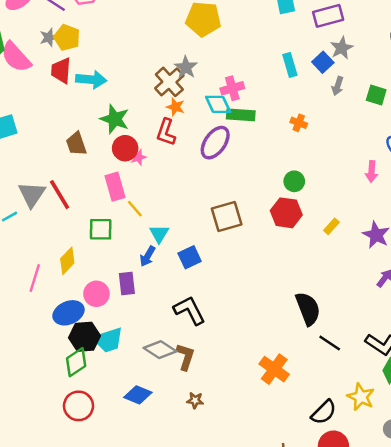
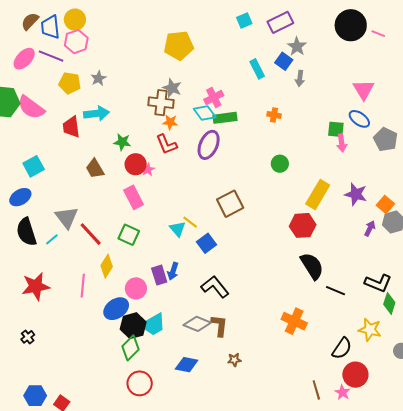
gray star: (49, 37) -> (98, 78), moved
red trapezoid: (61, 71) -> (71, 127), moved
brown cross: (169, 82) -> (161, 103), turned -30
green square: (376, 95) -> (336, 129), moved
green star: (115, 119) -> (122, 142), size x0.7
red L-shape: (166, 132) -> (166, 144), turned -30
red line: (60, 195) -> (91, 234), moved
yellow line: (135, 209) -> (190, 222), moved
red hexagon: (286, 213) -> (303, 225), moved
yellow rectangle: (331, 226) -> (318, 194), size x2.0
green square: (101, 229) -> (129, 235), turned 35
blue arrow: (148, 256) -> (173, 271), moved

